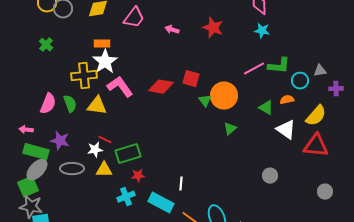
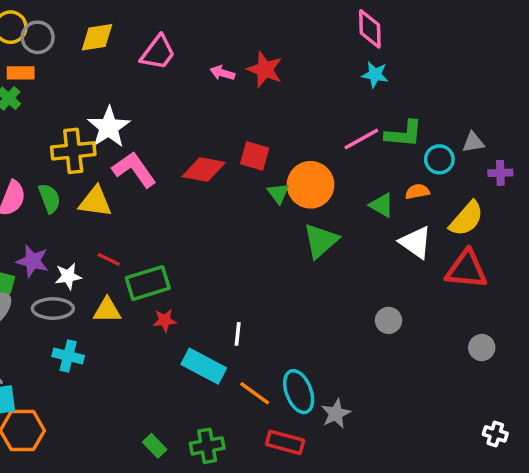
red star: (213, 28) -> (265, 69), moved
orange rectangle: (102, 44) -> (21, 73), moved
green triangle: (230, 129) -> (321, 241), size x1.6
white star: (95, 150) -> (68, 276), moved
cyan cross: (126, 197) -> (68, 356), moved, turned 36

